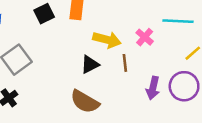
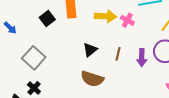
yellow arrow: (107, 40) -> (106, 16), moved
brown line: (125, 63) -> (118, 54), moved, turned 32

